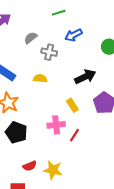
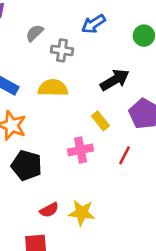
yellow semicircle: (40, 78) -> (53, 88), size x1.5
red line: (75, 135) -> (125, 155), moved

